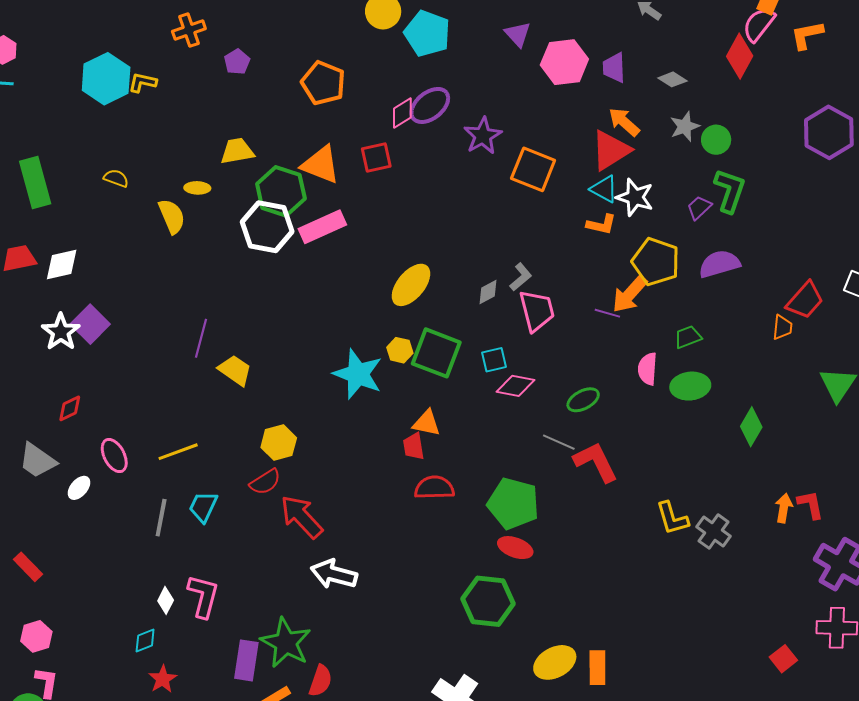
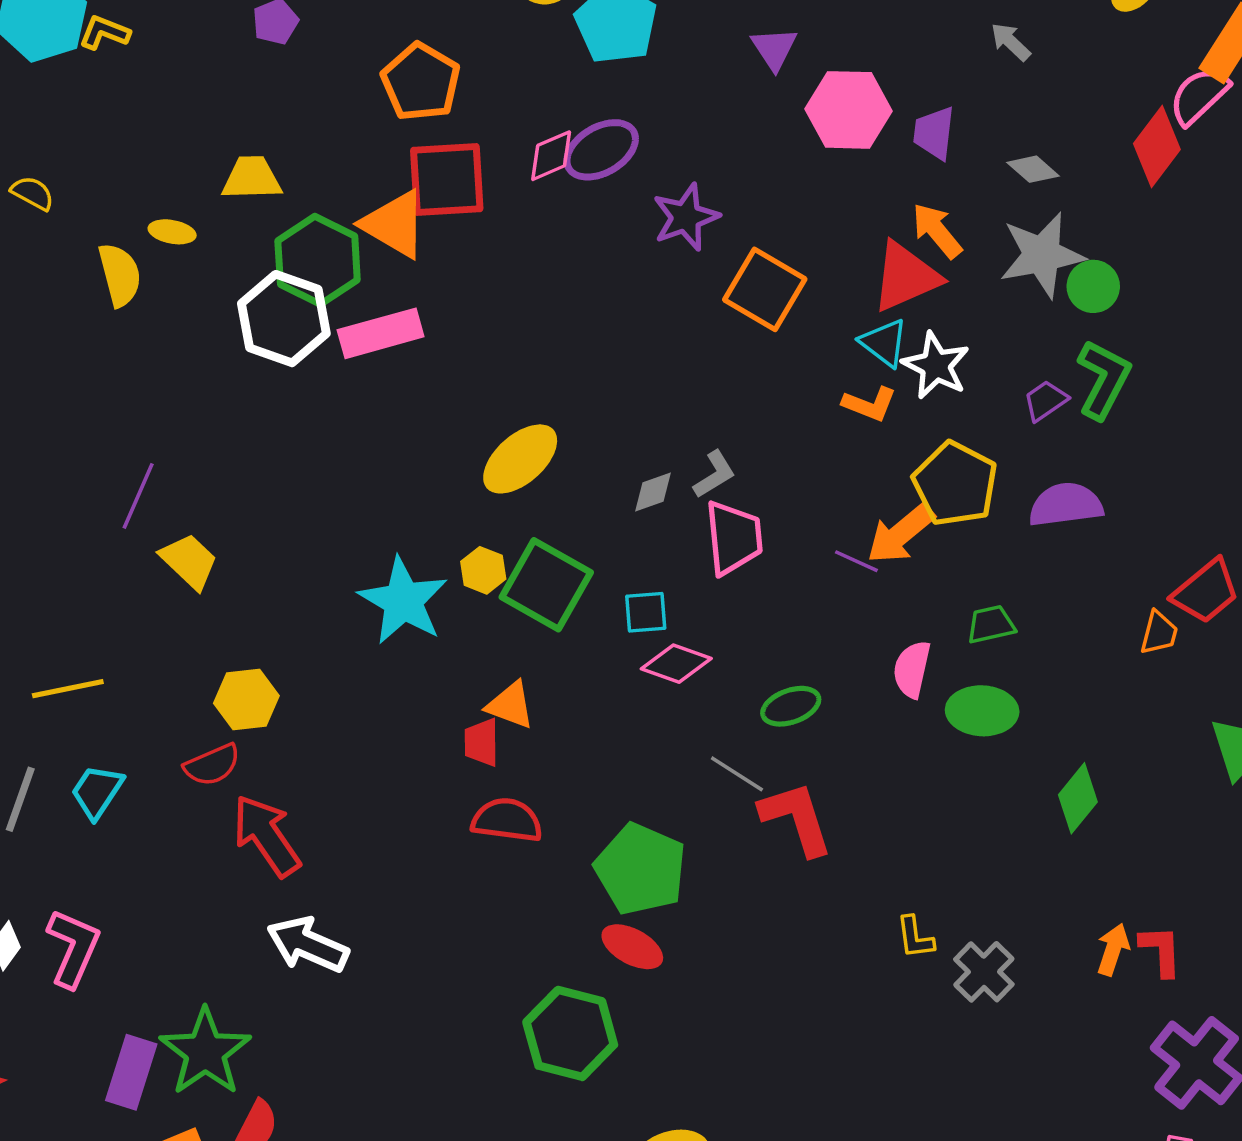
gray star: (685, 126) -> (1042, 255), size x1.6
red square: (376, 158) -> (447, 179), moved, size x1.5
yellow L-shape: (672, 518) -> (915, 937), size x0.7

